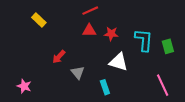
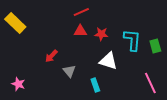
yellow rectangle: (39, 20) -> (15, 23), moved, size x1.5

